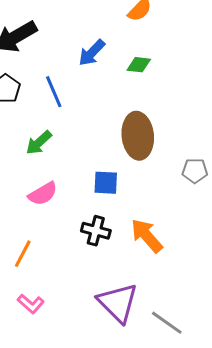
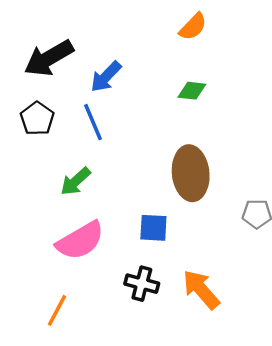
blue arrow: (92, 53) -> (106, 77), moved
pink semicircle: (43, 194) -> (80, 241), size x1.4

